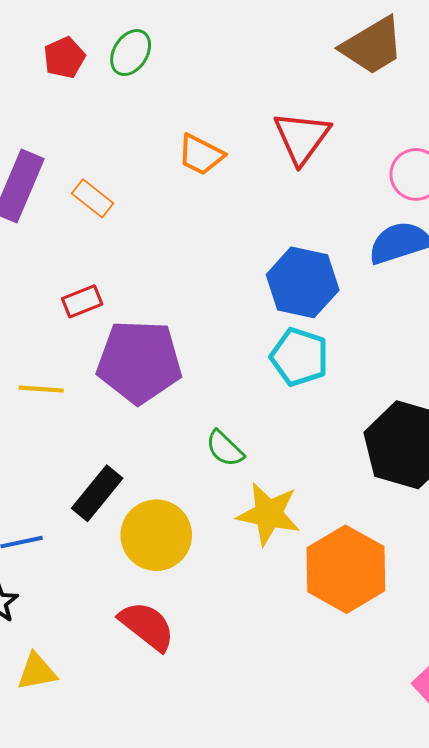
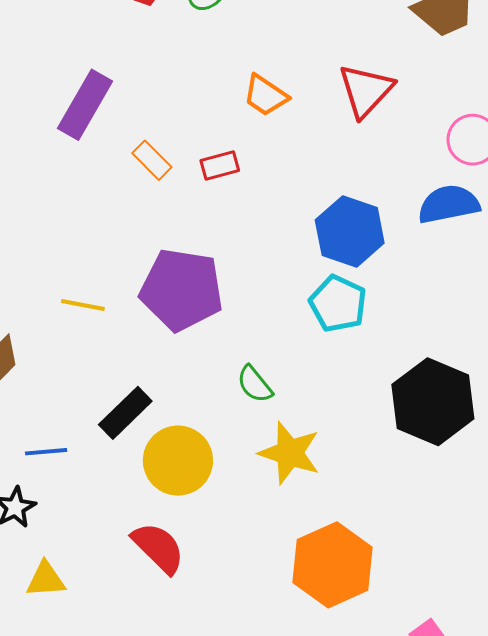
orange rectangle: (93, 198) -> (152, 160), moved
red rectangle: (82, 301) -> (220, 165), moved
orange hexagon: (346, 569) -> (333, 565), moved

